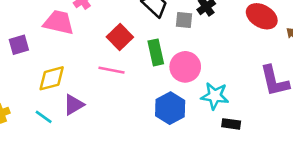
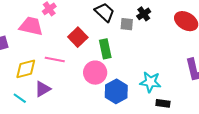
pink circle: (185, 67) -> (95, 73), moved
pink line: (112, 70) -> (55, 60), moved

